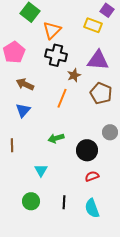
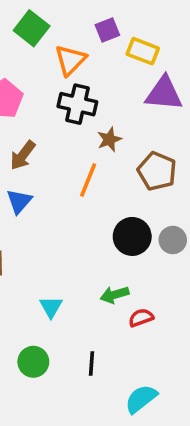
purple square: (107, 10) -> (107, 30), moved, turned 32
purple triangle: (98, 60) -> (164, 94), moved
brown arrow: (25, 84) -> (23, 155), turned -78
green arrow: (56, 138) -> (115, 295), moved
black circle: (87, 150) -> (132, 236), moved
cyan semicircle: (92, 208) -> (141, 399), moved, turned 72

